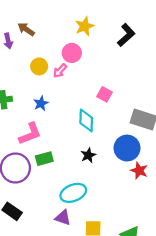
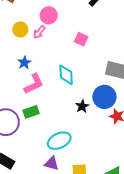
pink square: (104, 94) -> (81, 39), moved
pink L-shape: (30, 134) -> (34, 84), moved
black star: (88, 155) -> (82, 106), moved

